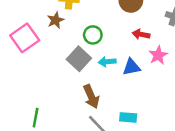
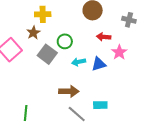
gray square: (79, 59) -> (47, 54), moved
brown arrow: (91, 97) -> (69, 91), turned -60

